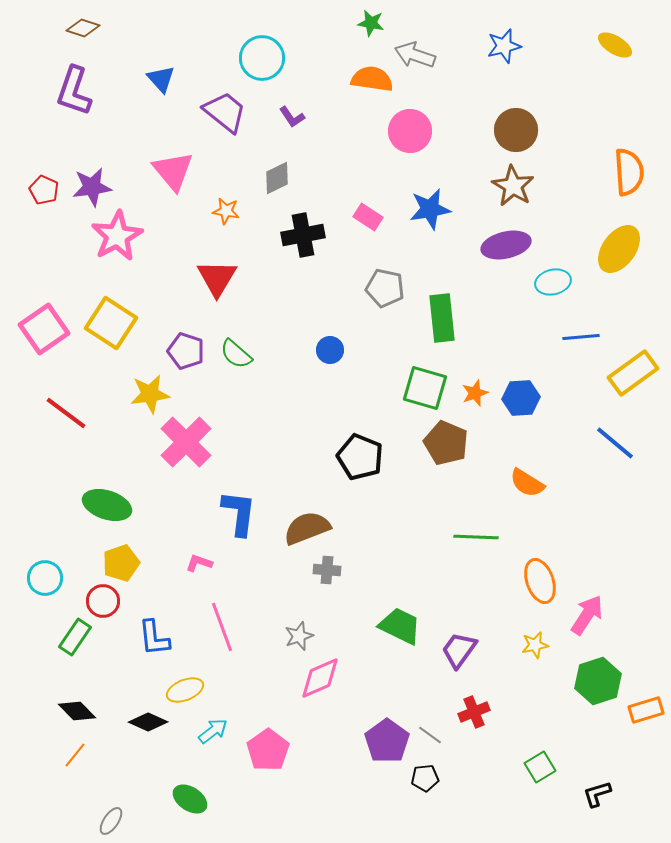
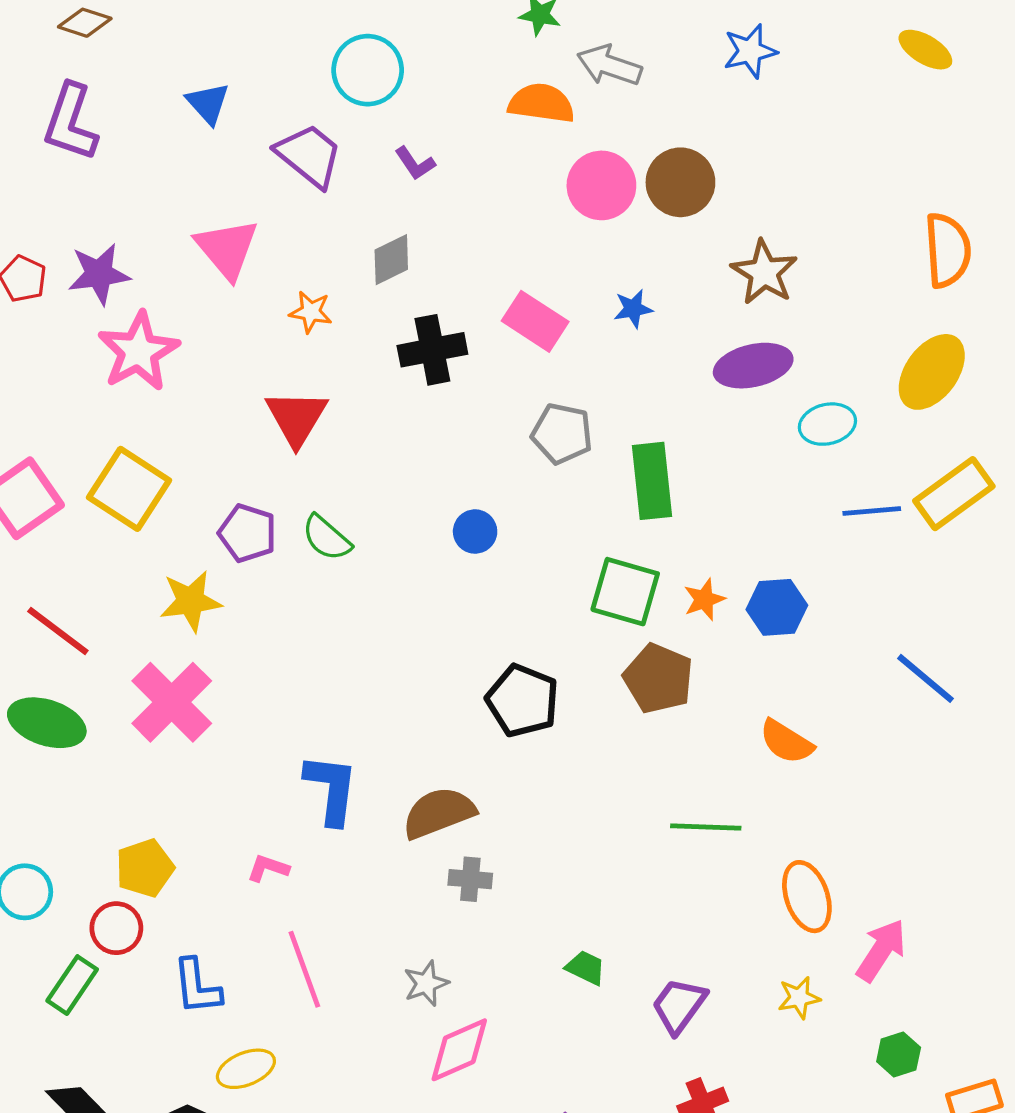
brown circle: (516, 130) -> (680, 182), moved
blue star: (430, 209) -> (633, 309), size x0.6
pink rectangle: (368, 217) -> (535, 321), size x1.4
yellow rectangle: (633, 373) -> (954, 494), moved
pink cross: (186, 442) -> (172, 702), moved
green ellipse: (107, 505) -> (47, 723), moved
green trapezoid: (400, 626) -> (586, 968), size x0.6
green hexagon: (598, 681) -> (899, 1055), size x0.6

